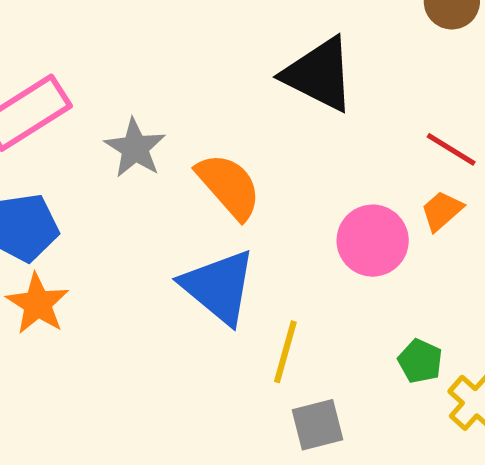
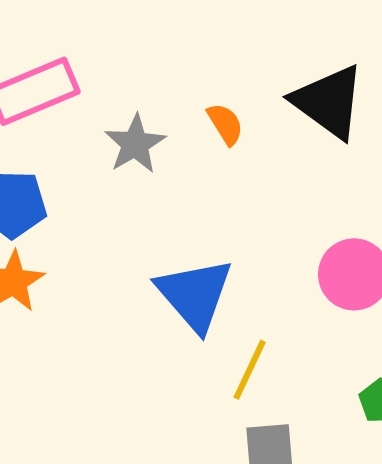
orange semicircle: (229, 186) -> (225, 124), moved, size x0.6

